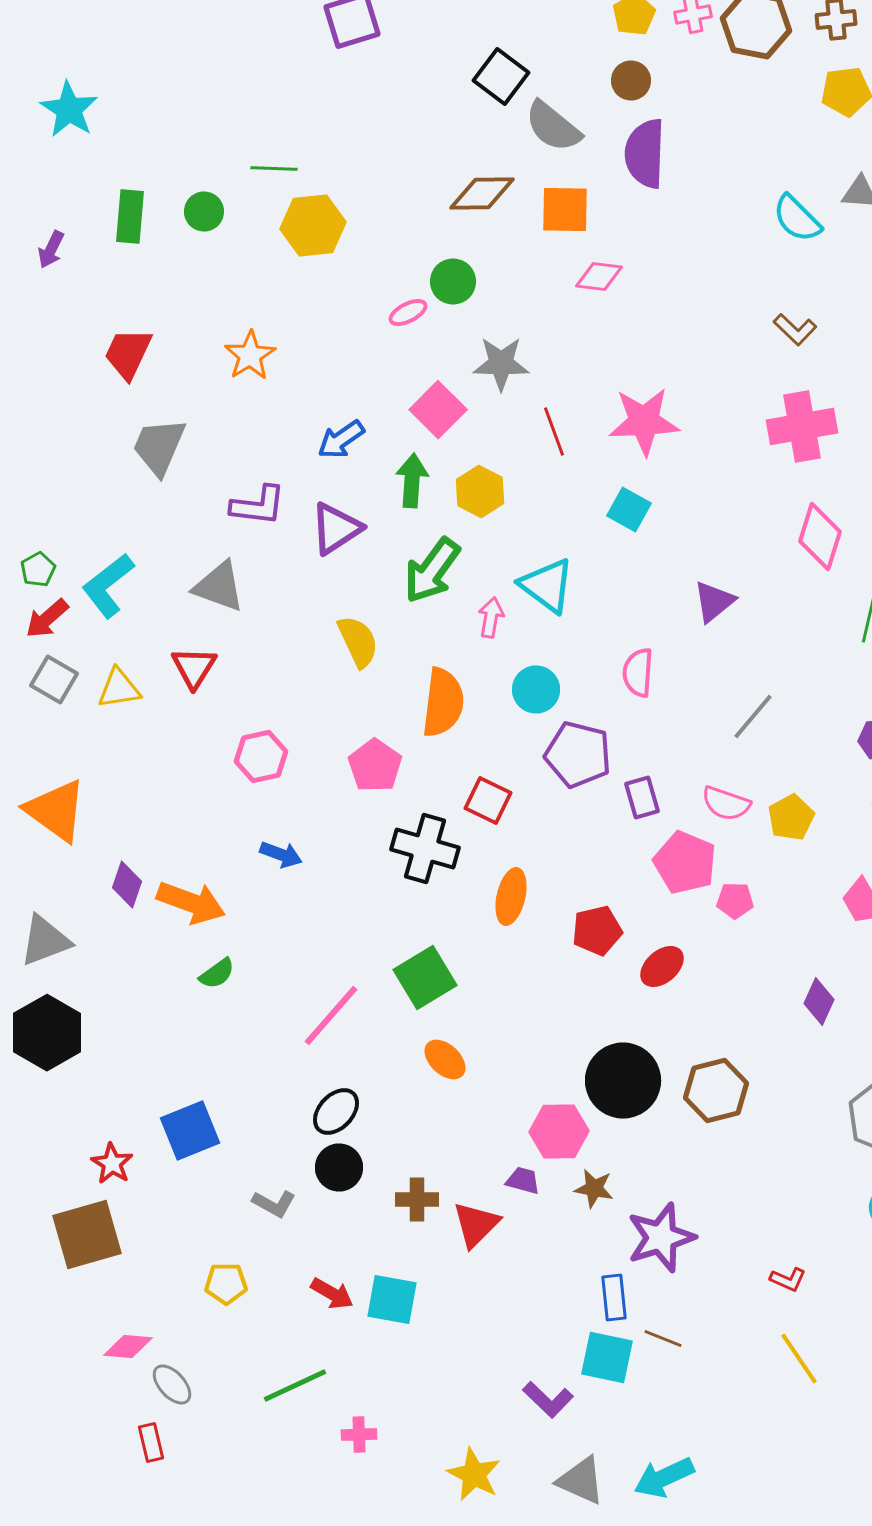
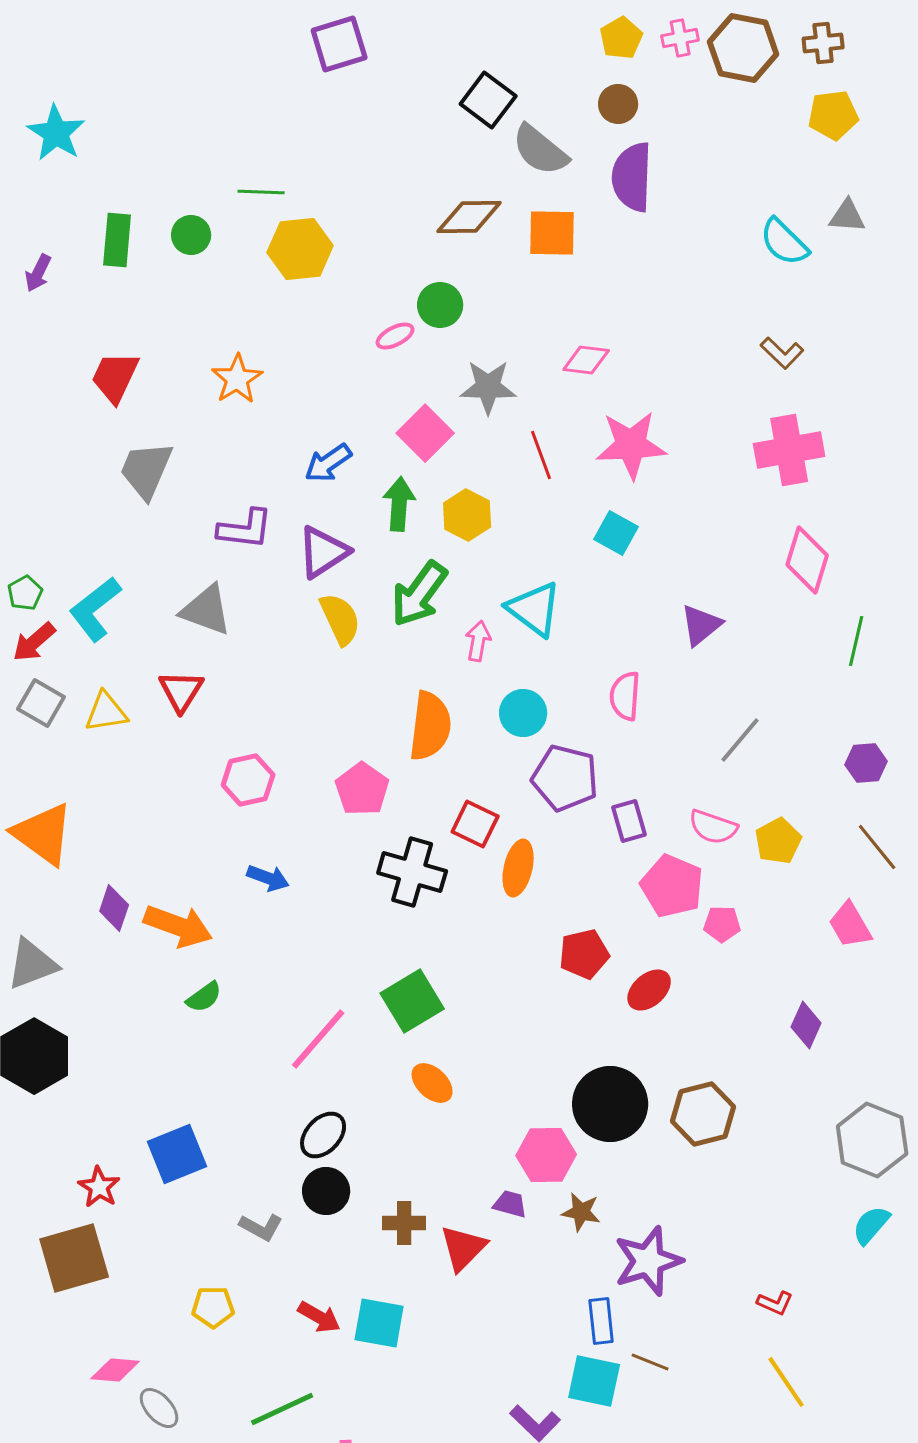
pink diamond: (599, 276) -> (586, 360), moved
yellow semicircle: (358, 642) -> (340, 619), moved
orange ellipse: (511, 896) -> (518, 868), moved

